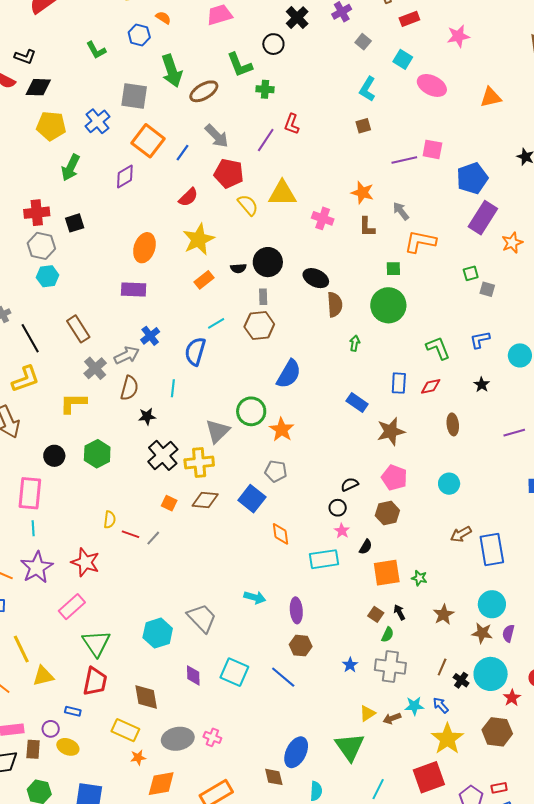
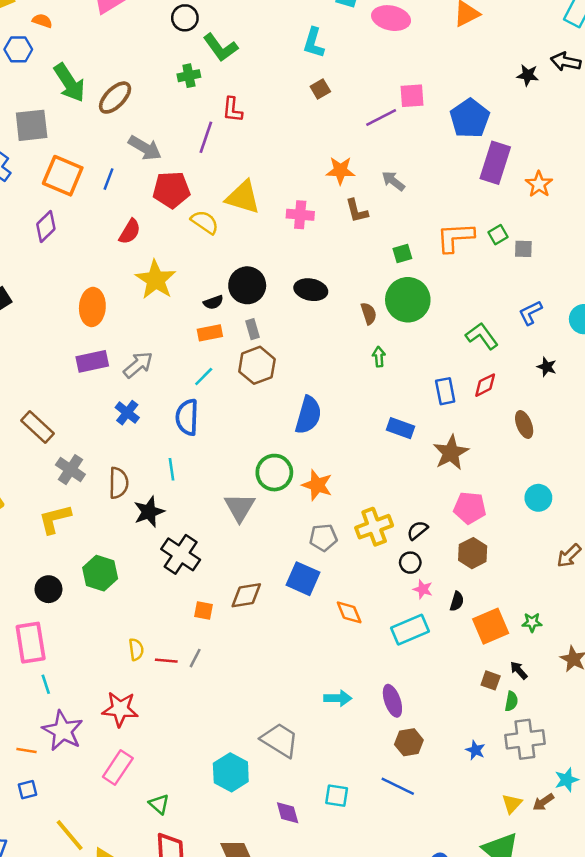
green L-shape: (240, 65) -> (220, 47), moved
yellow triangle: (282, 193) -> (243, 197), turned 32
orange L-shape: (420, 242) -> (455, 237), moved
orange rectangle: (204, 280) -> (210, 333), moved, turned 42
brown semicircle: (335, 305) -> (369, 313), moved, size x0.7
gray arrow: (127, 355) -> (138, 365), moved
black star: (147, 416) -> (149, 512), size x1.4
yellow cross: (199, 463) -> (374, 527), moved
green triangle: (96, 643) -> (159, 804), size x0.6
cyan square: (234, 672) -> (337, 796), size x0.7

